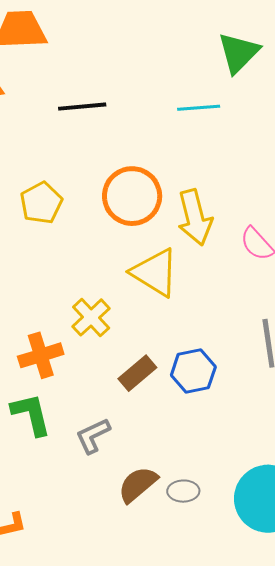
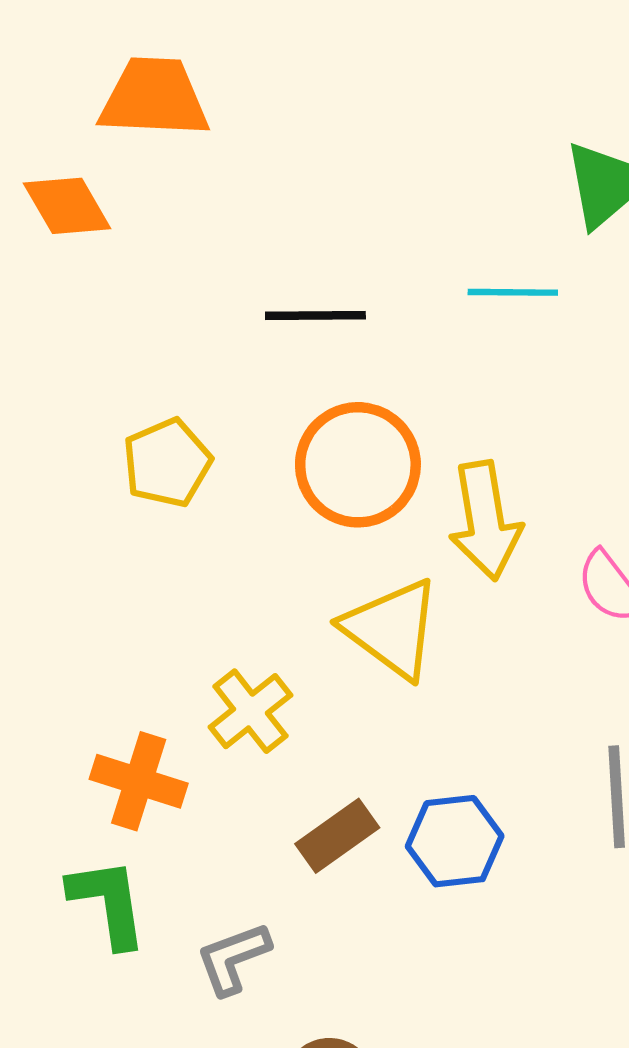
black line: (82, 107) -> (315, 315), moved
orange cross: (41, 355) -> (139, 781), turned 30

